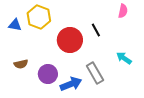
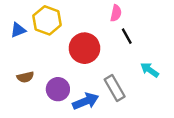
pink semicircle: (123, 11) -> (116, 13), moved
blue triangle: (15, 25) -> (18, 30), turned -32
black line: (96, 30) -> (127, 36), moved

